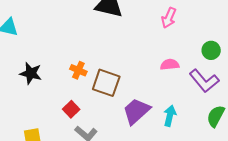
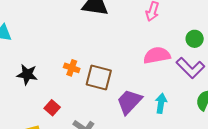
pink semicircle: (170, 65) -> (157, 55), size x1.5
red square: (71, 109) -> (52, 108), moved

